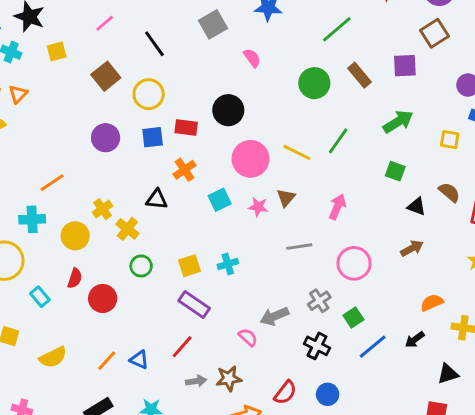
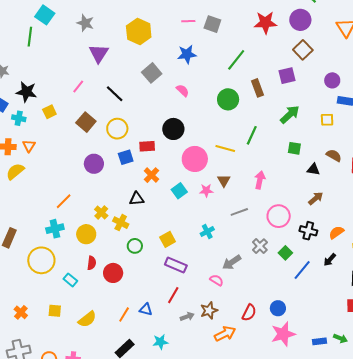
brown rectangle: (359, 75) -> (258, 88), turned 30
cyan cross: (228, 264) -> (207, 231), moved
black cross: (317, 346) -> (308, 231), moved

